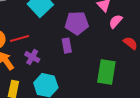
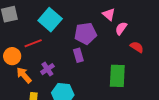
red line: (19, 38) -> (33, 43), moved
purple cross: (32, 57) -> (47, 69), turned 32

